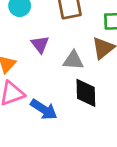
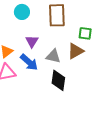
blue arrow: (44, 109) -> (29, 62), moved

